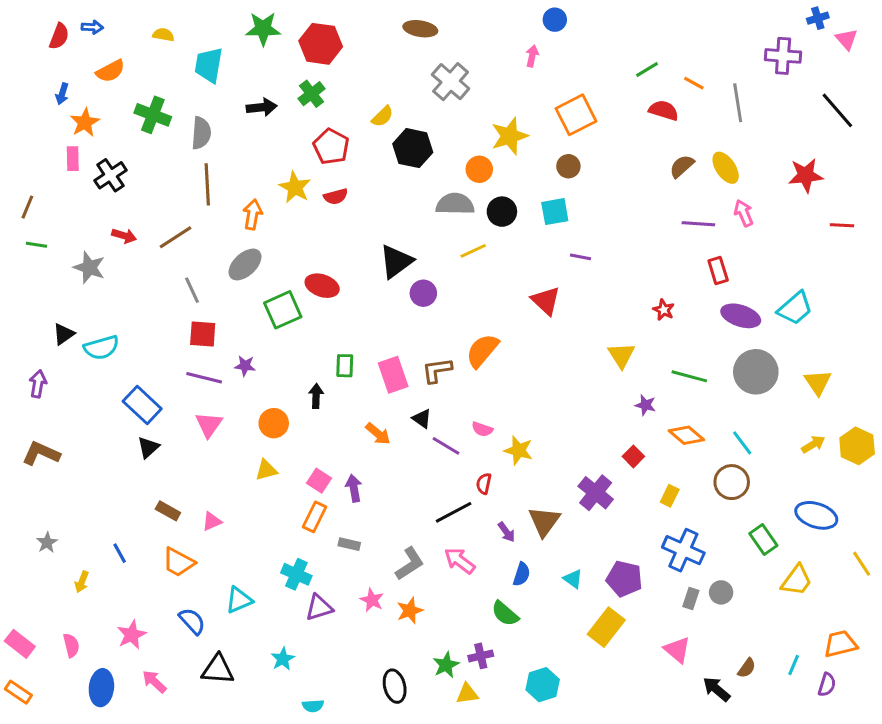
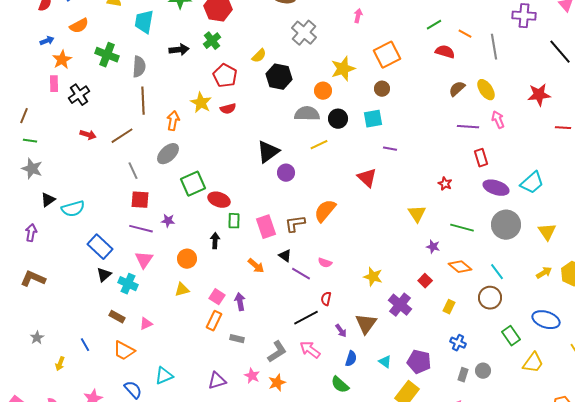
blue arrow: (62, 94) -> (47, 41), turned -128
gray star: (89, 267) -> (32, 169), moved
red ellipse: (322, 286) -> (219, 200), moved
yellow star: (519, 450) -> (373, 277), moved
blue cross: (683, 550) -> (458, 343), size x0.6
cyan cross: (296, 574) -> (128, 284), moved

